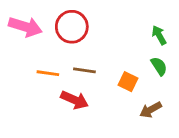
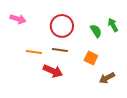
pink arrow: (25, 27) -> (18, 19), size x0.7
red circle: (72, 27) -> (62, 26), moved
green semicircle: (159, 66) -> (96, 31), moved

